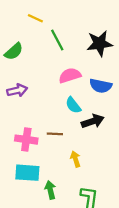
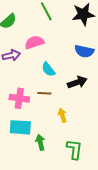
pink semicircle: (70, 75) -> (34, 42), moved
cyan semicircle: (73, 105) -> (48, 69), moved

